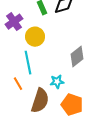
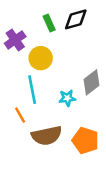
cyan star: (57, 82) -> (67, 98), moved
brown semicircle: (40, 101) -> (47, 136), turned 60

